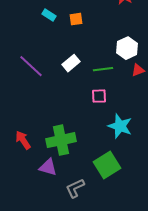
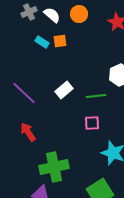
orange square: (76, 19) -> (60, 41), moved
red arrow: (23, 140) -> (28, 132), moved

